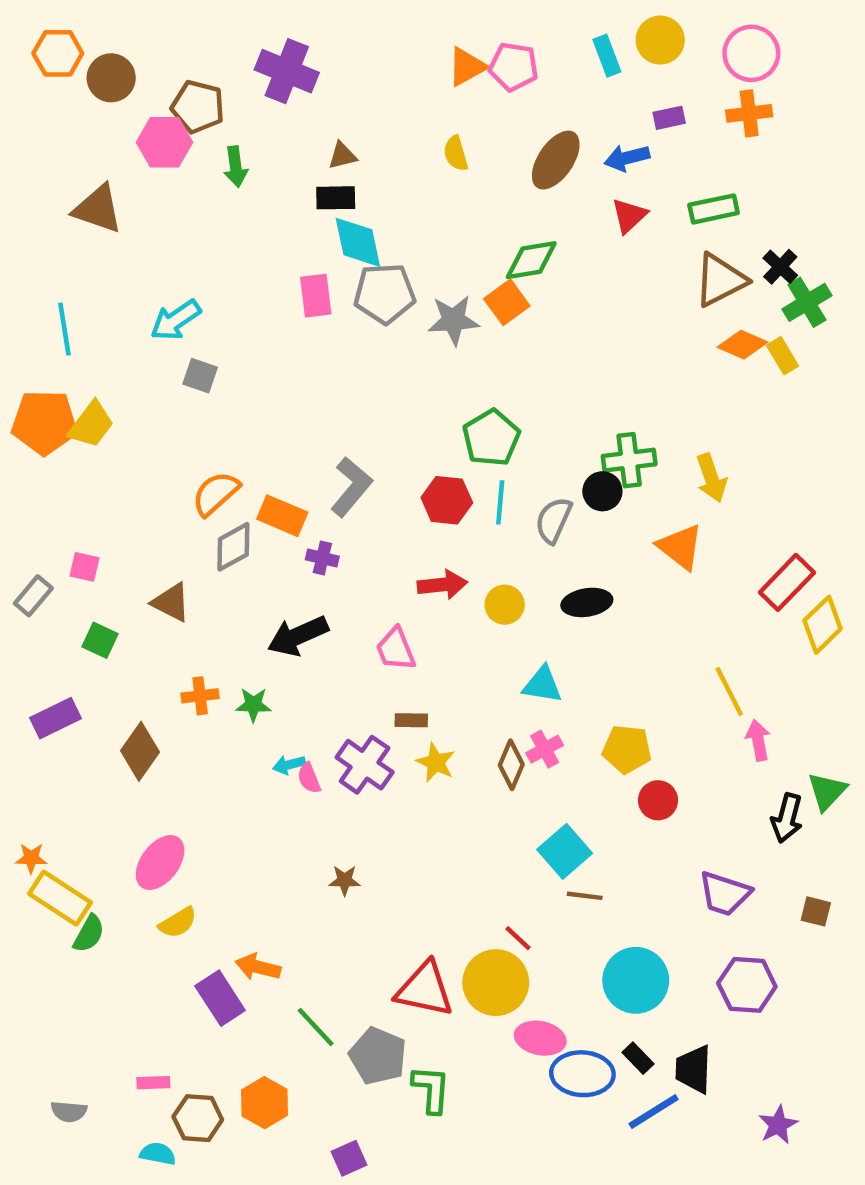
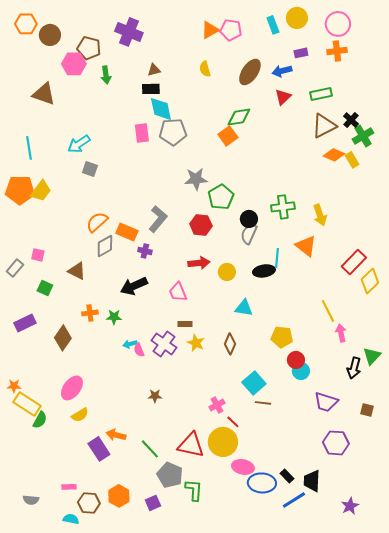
gray star: (453, 320) -> (196, 179), moved
black circle: (602, 491) -> (249, 219), moved
cyan line: (500, 502) -> (277, 258), moved
pink cross: (545, 749) -> (217, 405), moved
cyan circle: (636, 980) -> (301, 371), moved, size x0.6
green line: (316, 1027) -> (150, 449), moved
purple square: (349, 1158) -> (153, 503), moved

